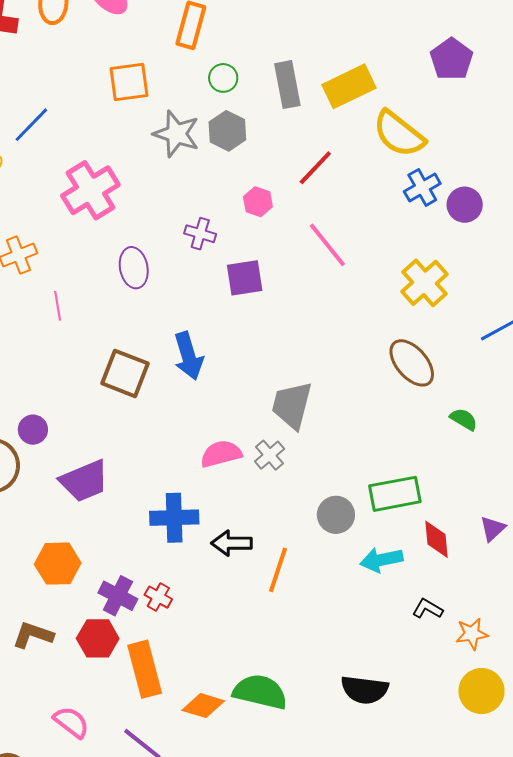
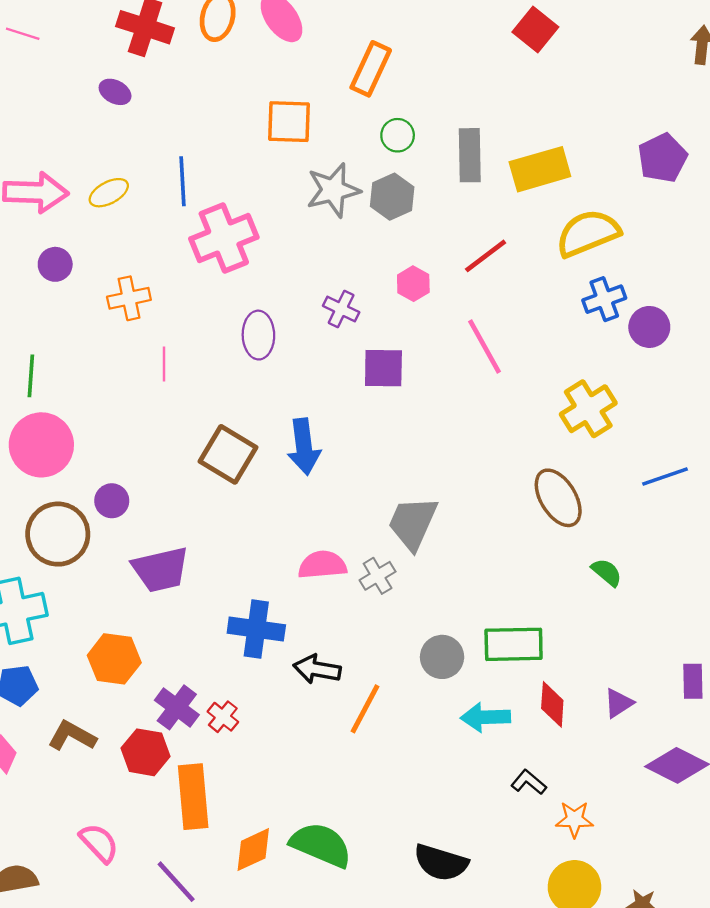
blue line: (31, 125) -> (183, 181), moved, turned -57
gray star: (176, 134) -> (333, 190), turned 30
yellow semicircle: (399, 134) -> (588, 233), turned 110
orange diamond: (203, 706) -> (253, 850), turned -51

